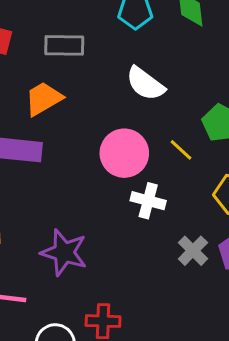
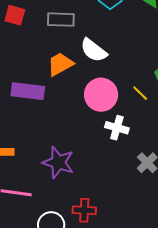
white semicircle: (145, 84) -> (94, 50), moved
orange trapezoid: (44, 99) -> (60, 64), moved

